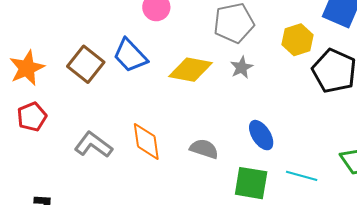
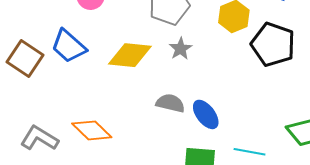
orange diamond: (146, 141) -> (92, 130), turned -33
gray semicircle: (204, 149) -> (170, 103), moved

